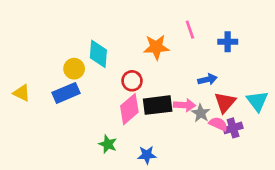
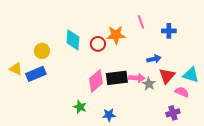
yellow circle: (74, 69) -> (42, 51), moved
red circle: (132, 81) -> (98, 44), moved
blue rectangle: (66, 93) -> (36, 74), moved
cyan triangle: (257, 101) -> (191, 75), turned -36
pink semicircle: (218, 124) -> (182, 92), moved
purple cross: (233, 128) -> (173, 113), moved

